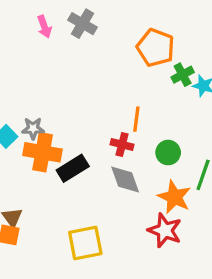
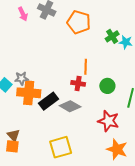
orange pentagon: (156, 48) -> (79, 22), moved
gray diamond: (125, 179) -> (70, 106), moved, turned -35
orange star: (174, 197) -> (117, 149), moved
red star: (165, 230) -> (108, 121), moved

